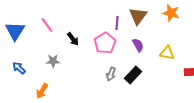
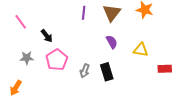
purple line: (117, 23) -> (84, 13), moved
pink pentagon: (105, 43) -> (57, 60), moved
black rectangle: (133, 75) -> (107, 72), turned -60

